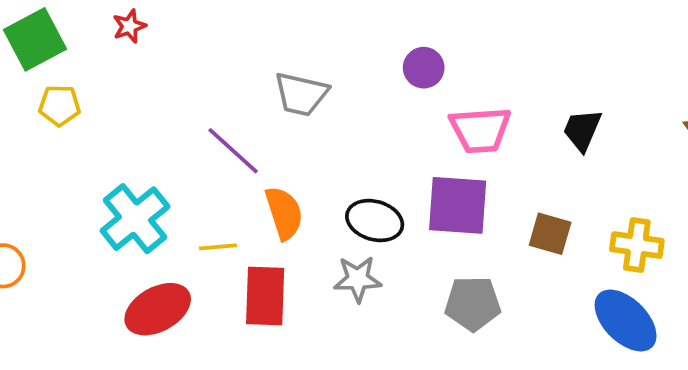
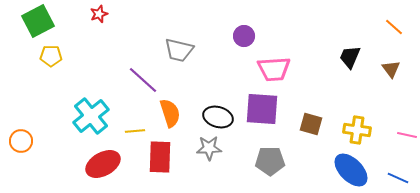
red star: (129, 26) -> (99, 14), moved
black trapezoid: (582, 130) -> (350, 57), moved

